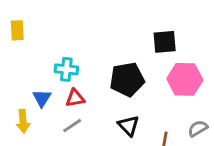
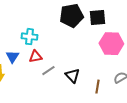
black pentagon: (127, 79) -> (71, 16), moved
gray line: (72, 126) -> (48, 71), moved

